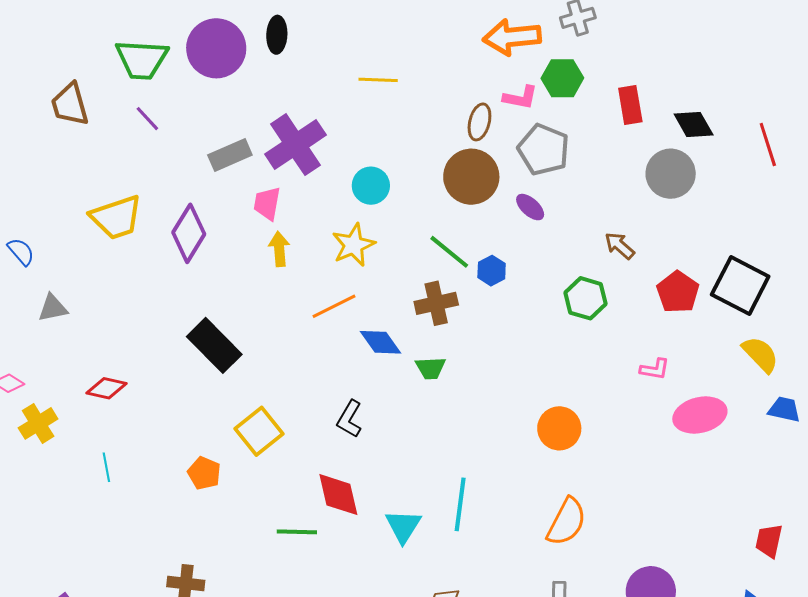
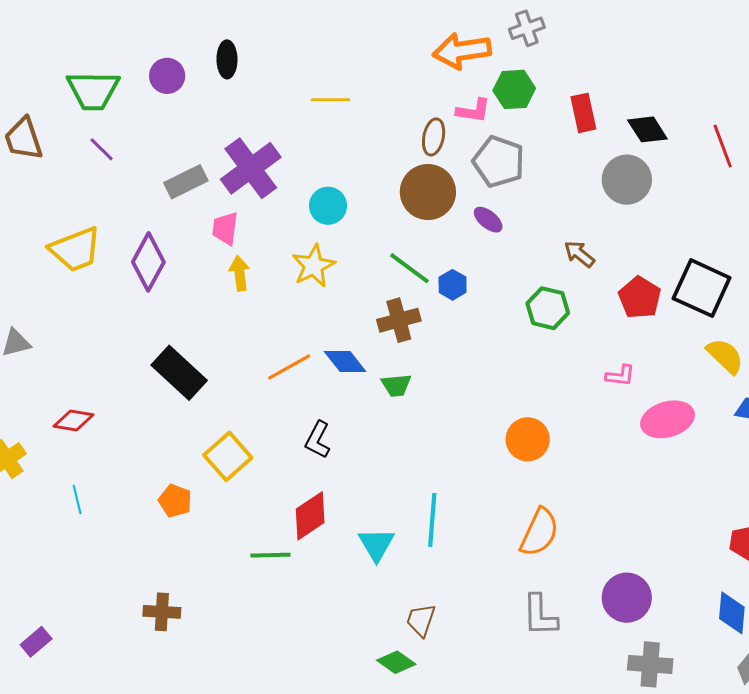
purple circle: (216, 48) -> (167, 76), size x0.6
orange line: (334, 306) -> (289, 367), moved
red diamond: (338, 495) -> (310, 516), turned 72

